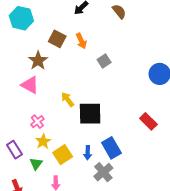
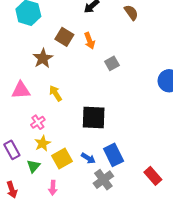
pink triangle: (30, 85) -> (21, 90), moved, turned -36
yellow arrow: (68, 99) -> (55, 93), moved
red rectangle: (148, 121) -> (153, 176), moved
blue arrow: (88, 153) -> (88, 158), turned -64

